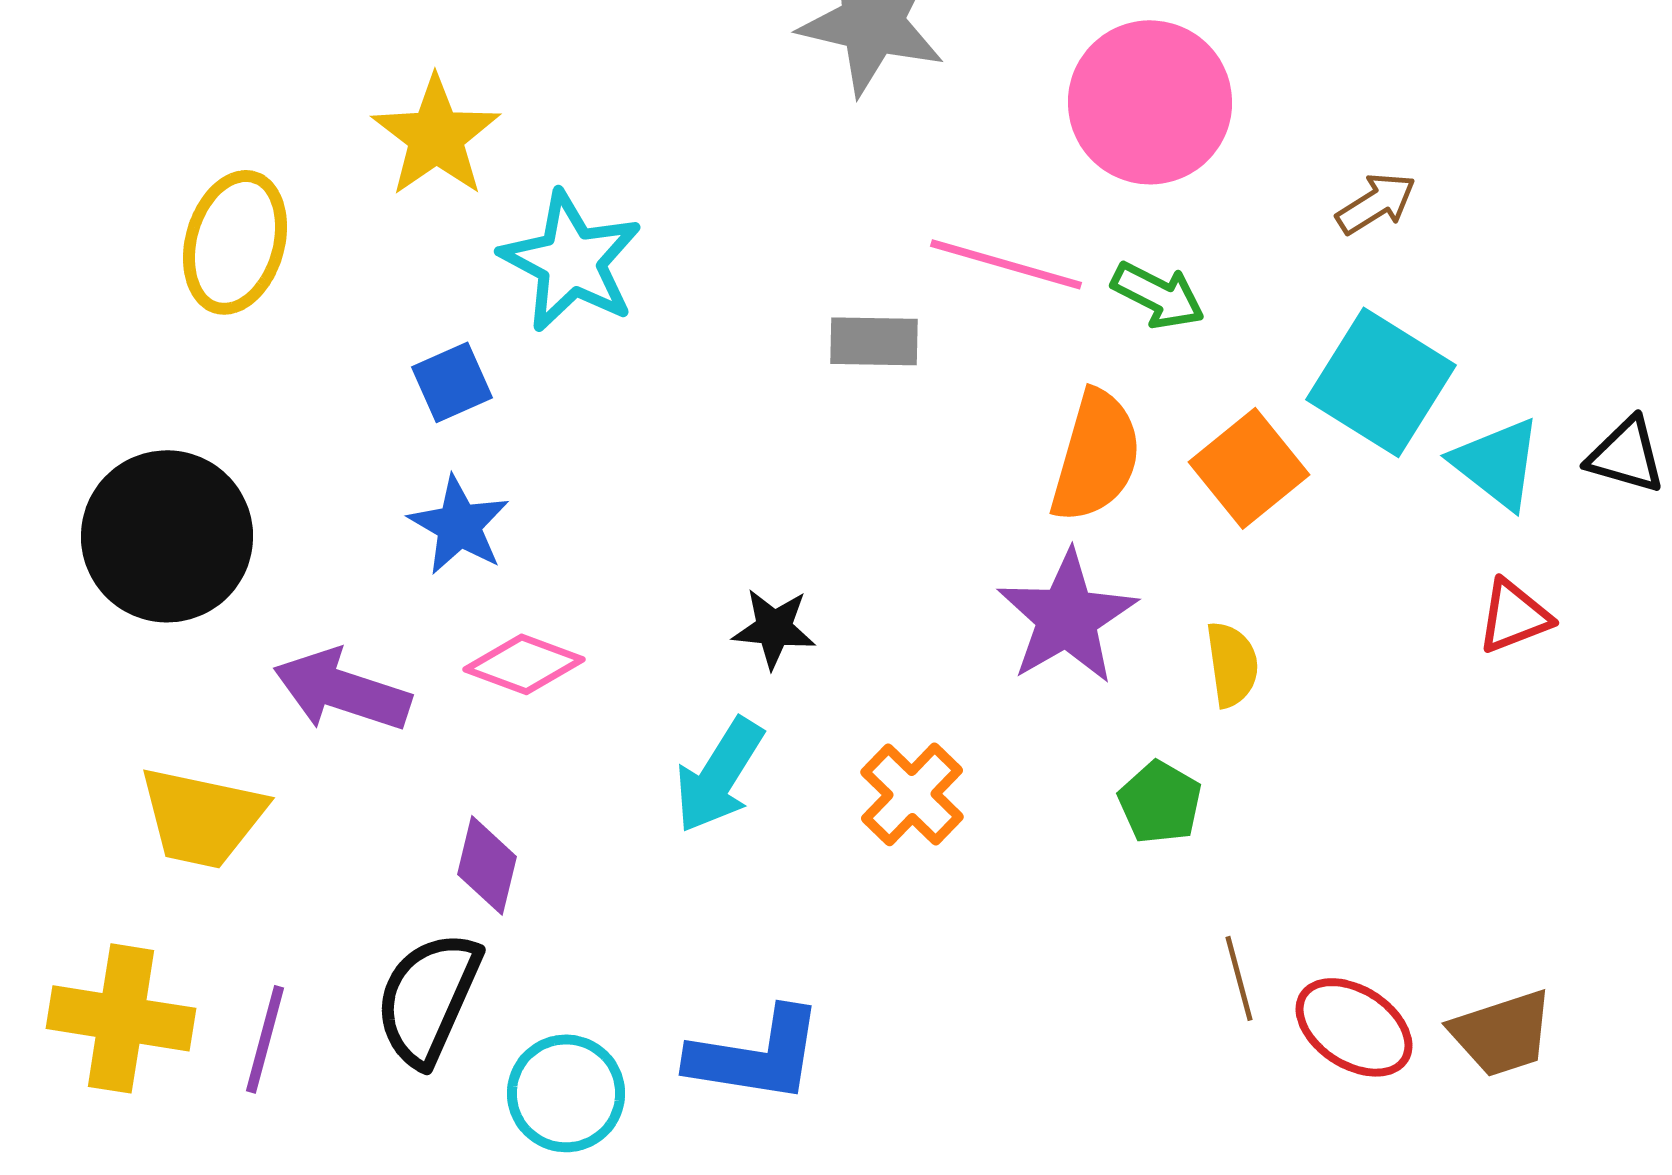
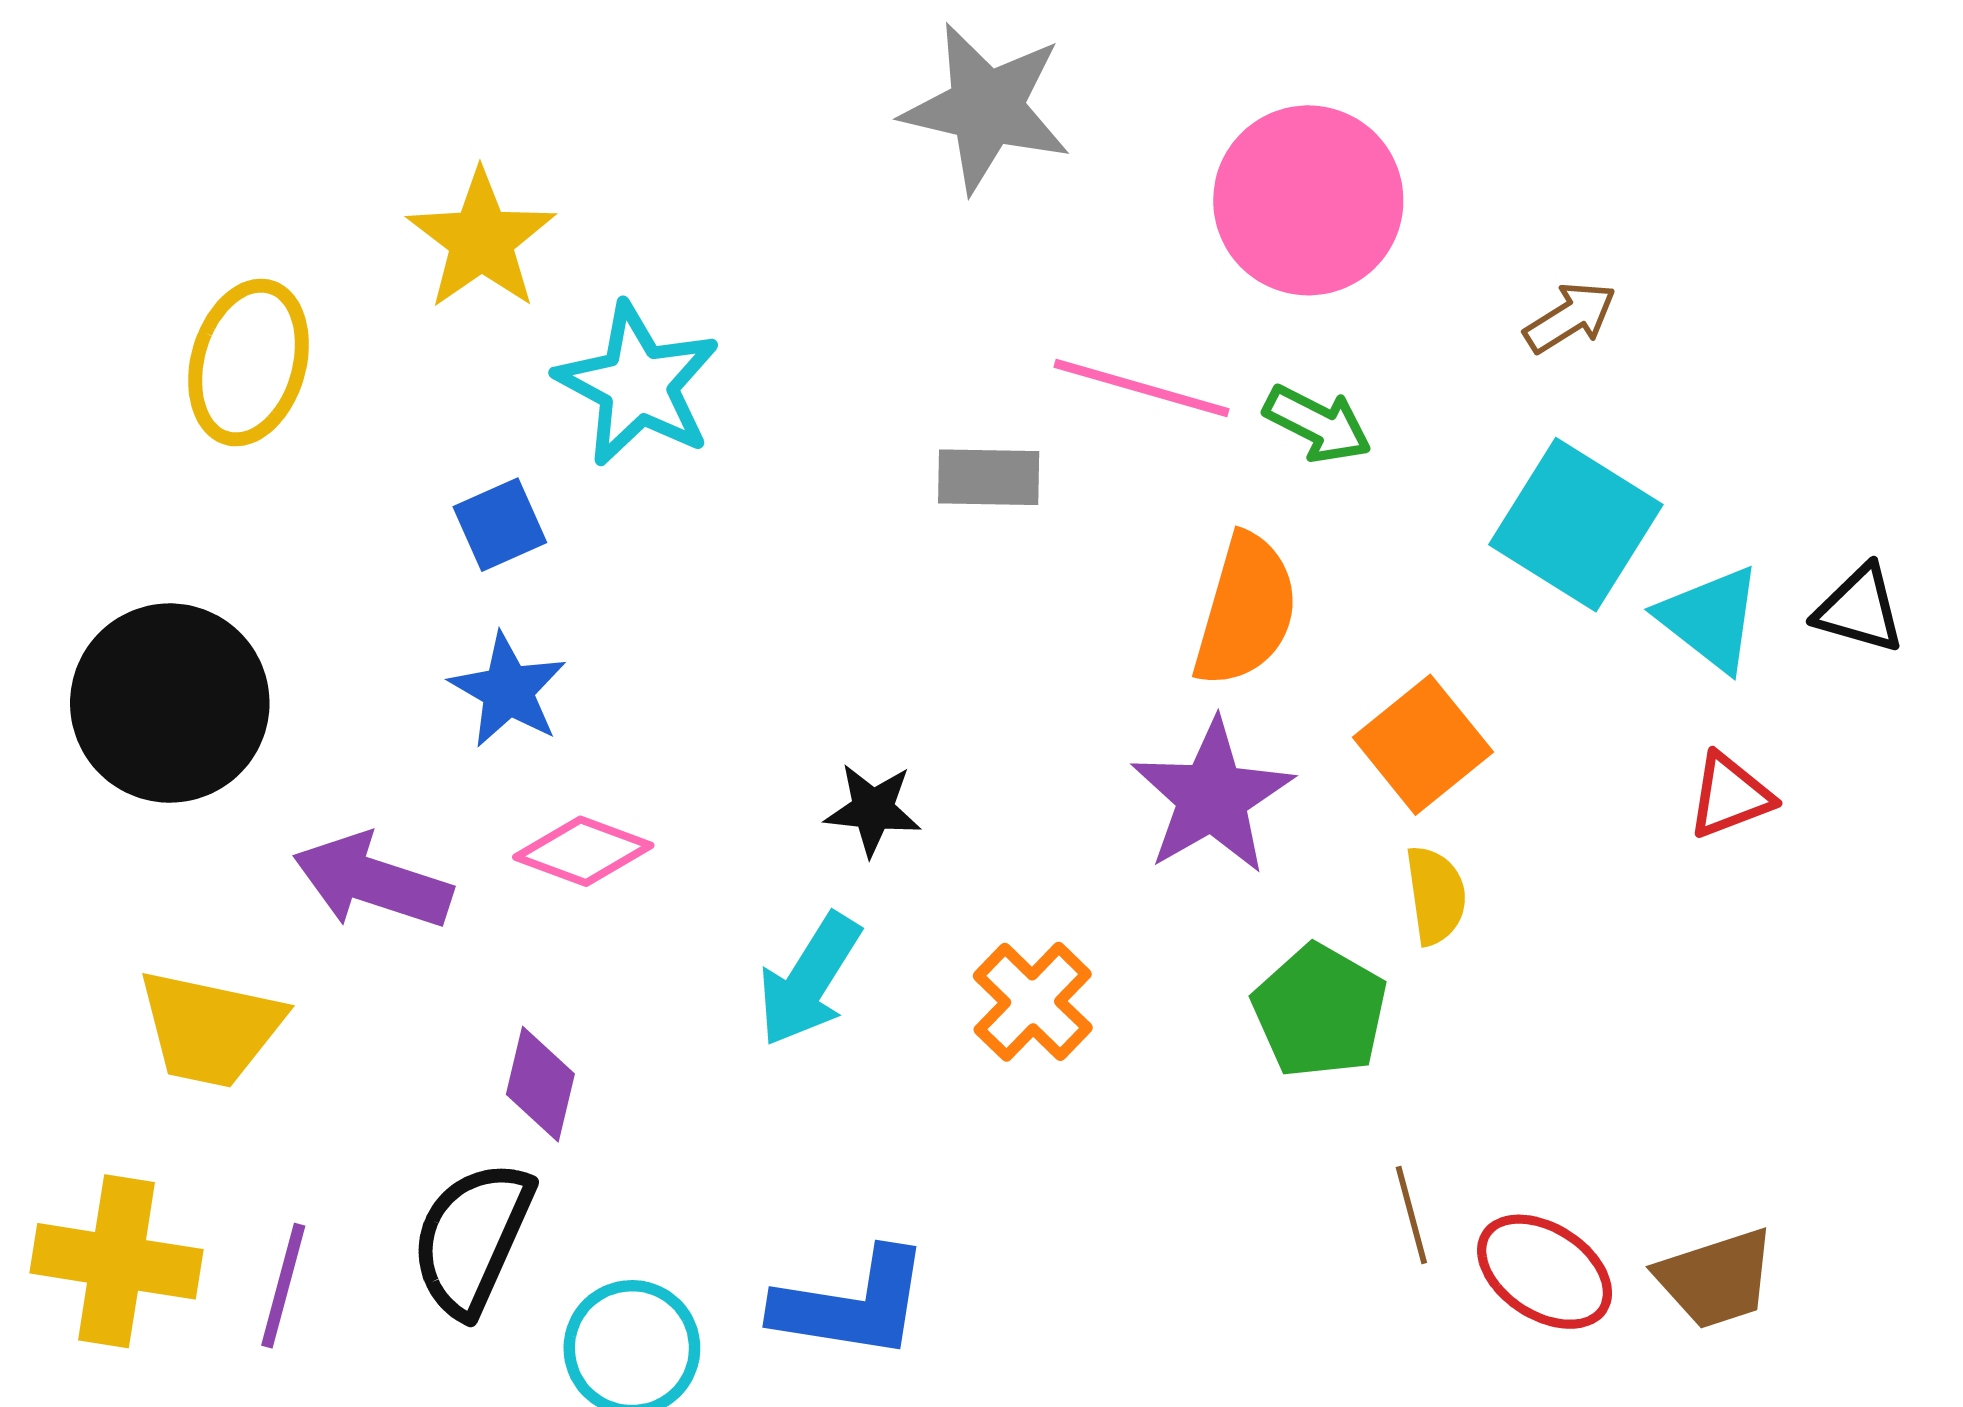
orange square: (1249, 468) -> (1423, 745), moved
yellow semicircle: (1232, 664) -> (1436, 895), moved
green pentagon: (1160, 802) -> (1320, 1011), size x1.4

